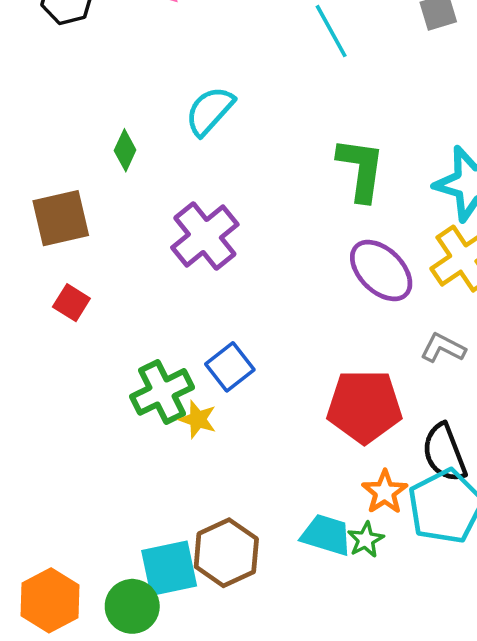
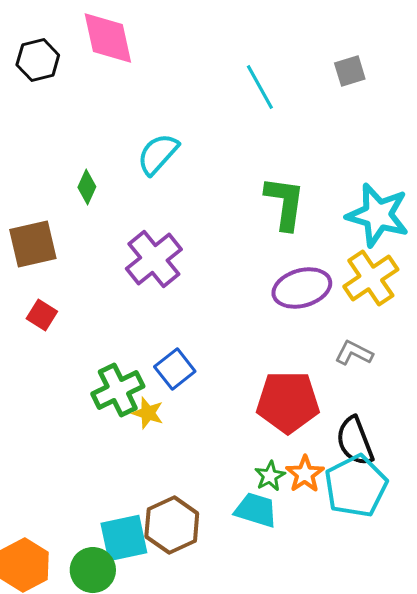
purple ellipse: (381, 270) -> (302, 288), turned -60
green star: (366, 540) -> (270, 476), moved

